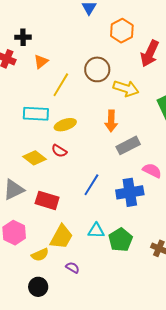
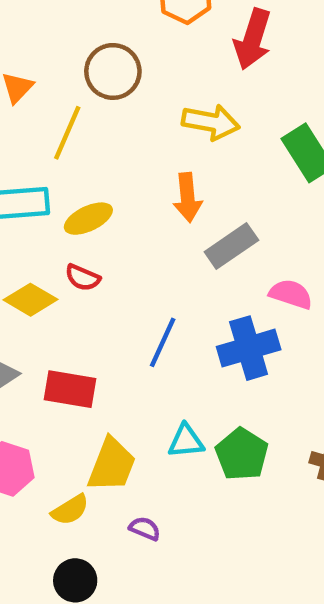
brown circle: (97, 69) -> (113, 71), moved

